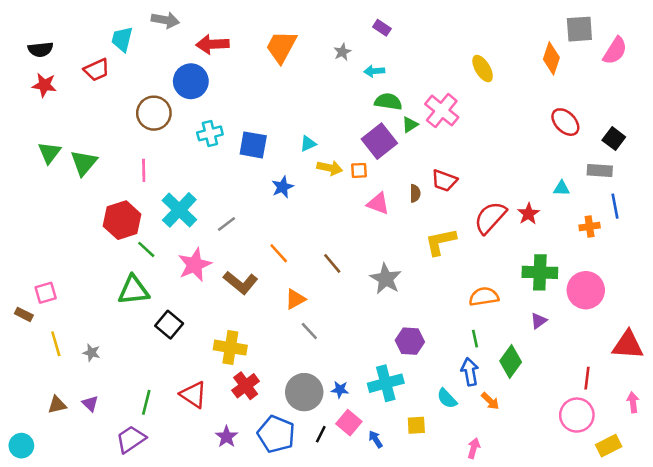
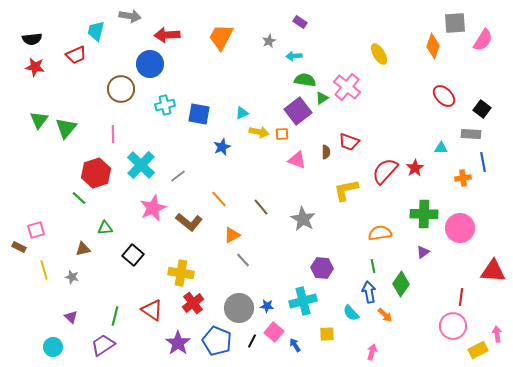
green line: (146, 249) -> (79, 198), moved
green triangle: (133, 290) -> (105, 228), size x0.6
pink arrow: (633, 402) -> (497, 334), moved
brown triangle: (57, 405) -> (83, 249), moved
purple star: (226, 437) -> (178, 343), size x1.4
cyan circle: (21, 446) -> (53, 347), moved

